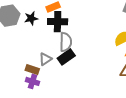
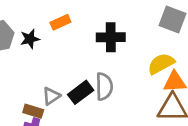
black cross: (58, 22) -> (111, 37), moved
gray semicircle: (66, 42) -> (104, 87), moved

